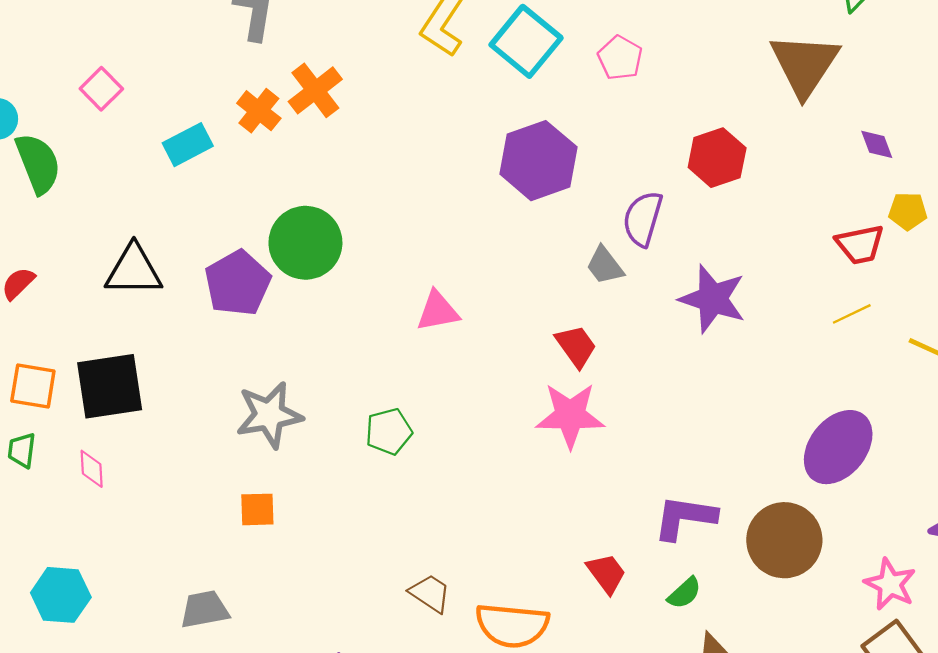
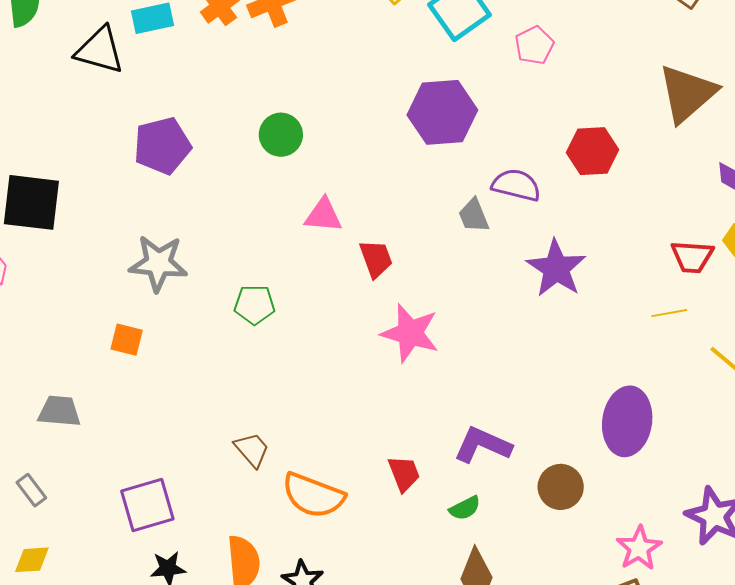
purple semicircle: (643, 219) -> (516, 185), turned 72
green circle: (305, 243) -> (281, 135), moved, size x0.7
black triangle: (134, 270) -> (100, 50), moved
red trapezoid: (576, 346) -> (376, 259), moved
purple ellipse: (838, 447) -> (627, 421), turned -46
brown circle: (784, 540) -> (561, 487), size x0.7

